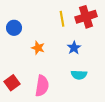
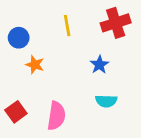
yellow line: (62, 19) -> (67, 26), moved
orange star: (38, 48) -> (35, 65), moved

